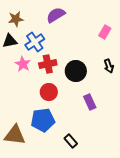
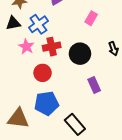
pink rectangle: (105, 32) -> (91, 18), moved
red circle: (49, 92) -> (43, 73), moved
black rectangle: (71, 141) -> (75, 124), size x1.5

